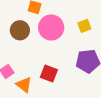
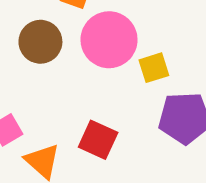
yellow square: (84, 26) -> (154, 68), moved

